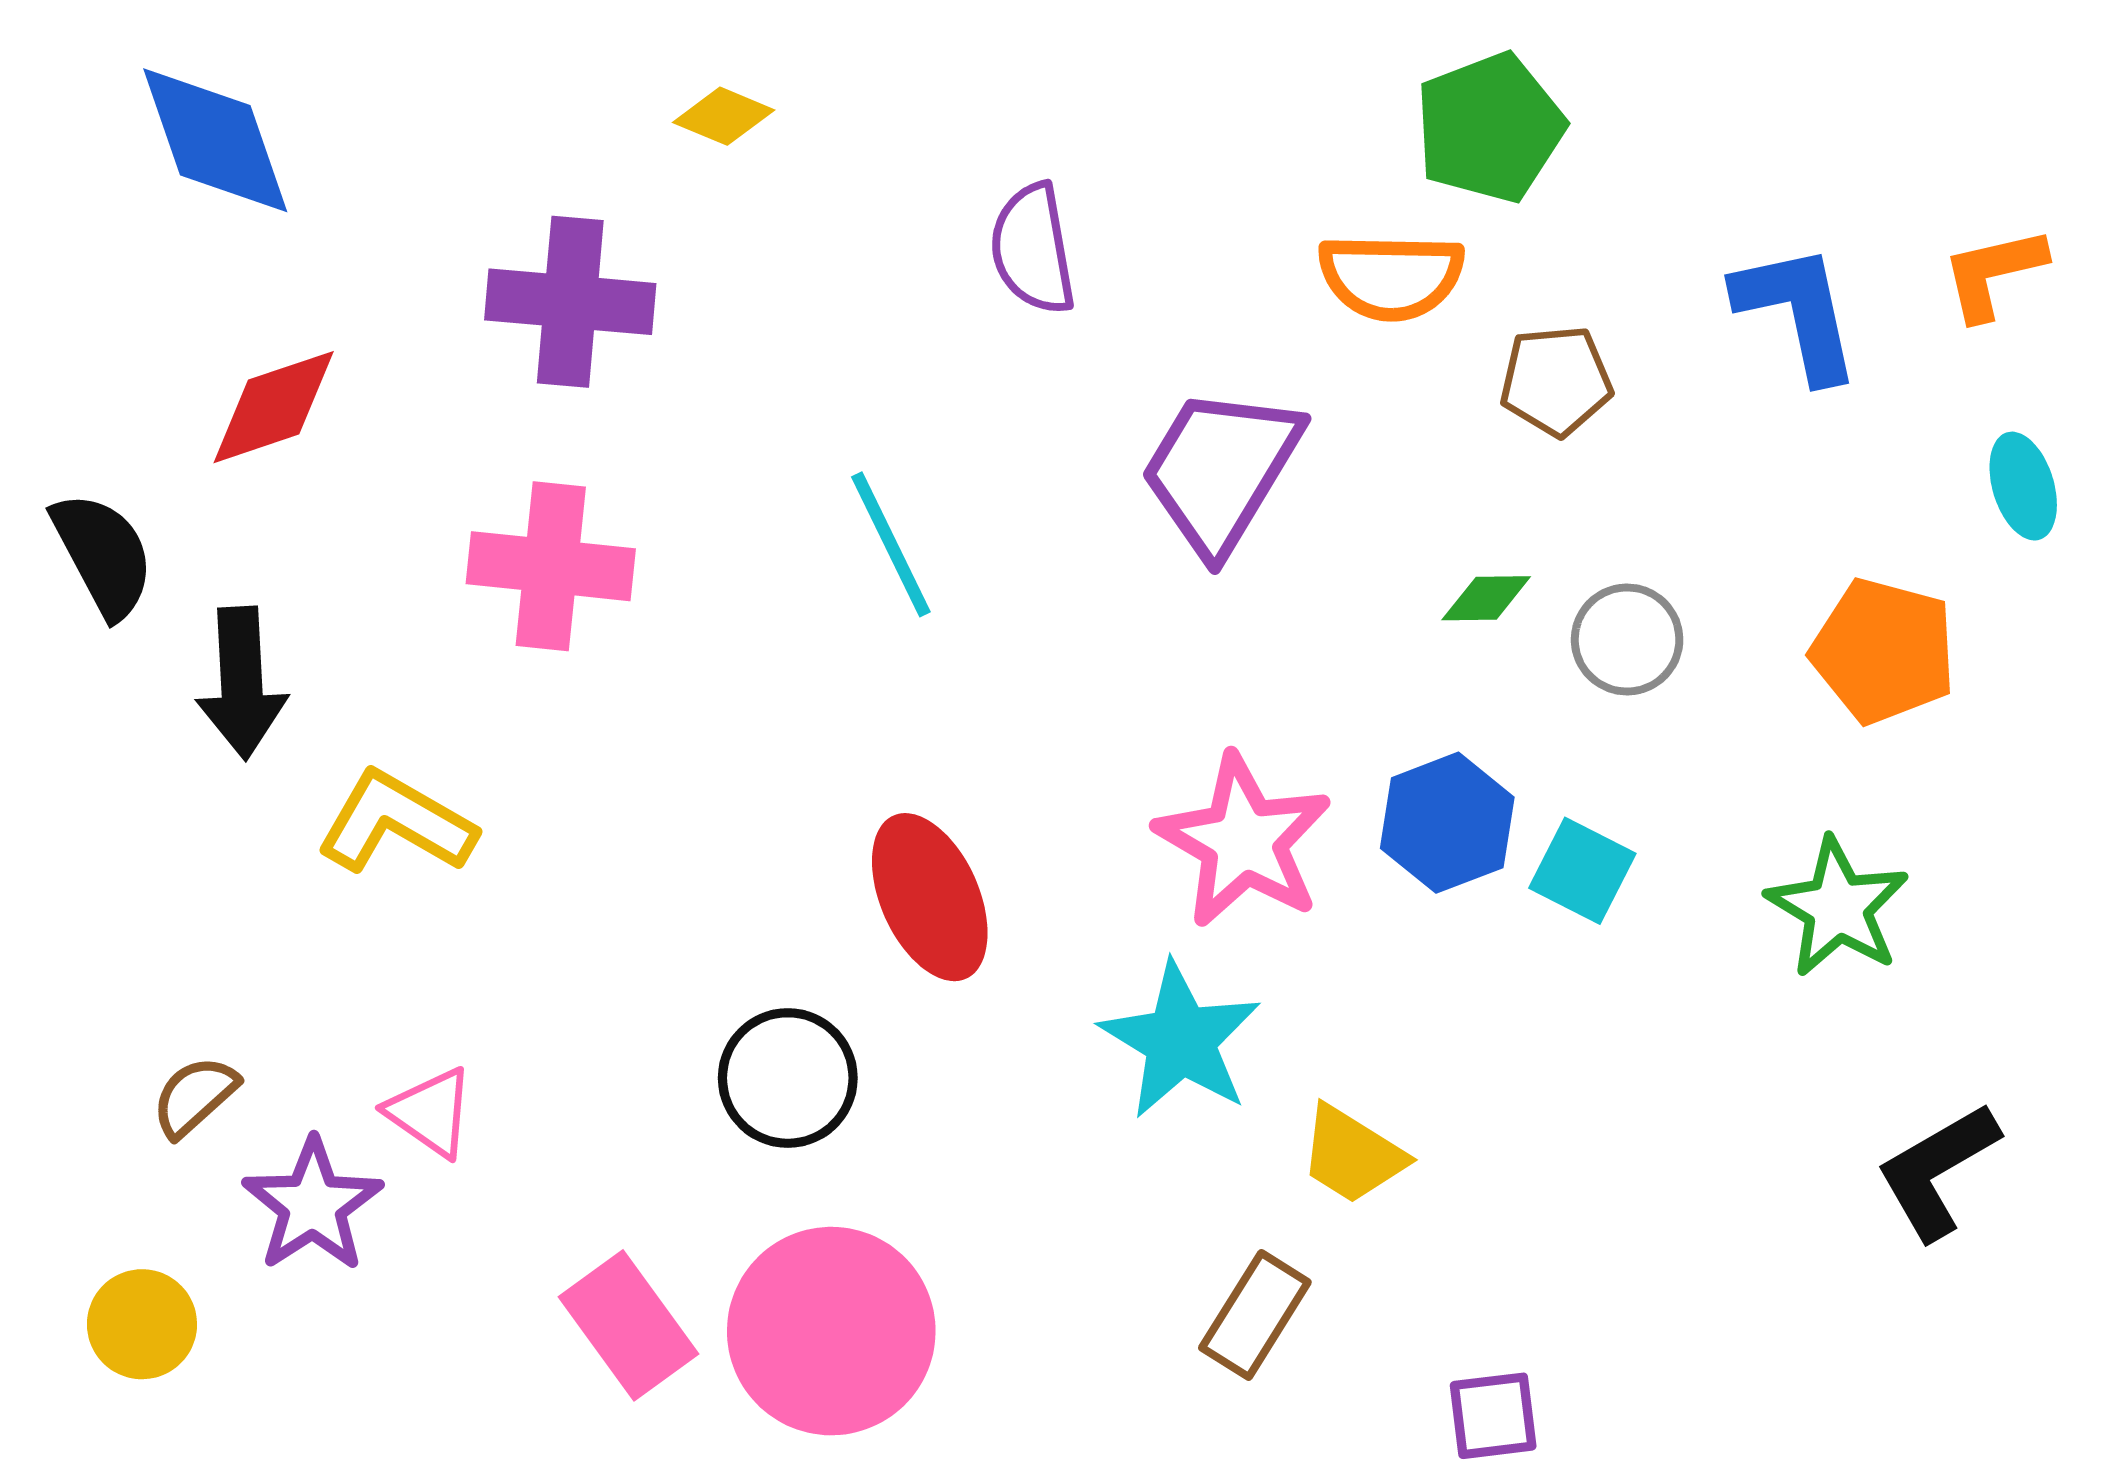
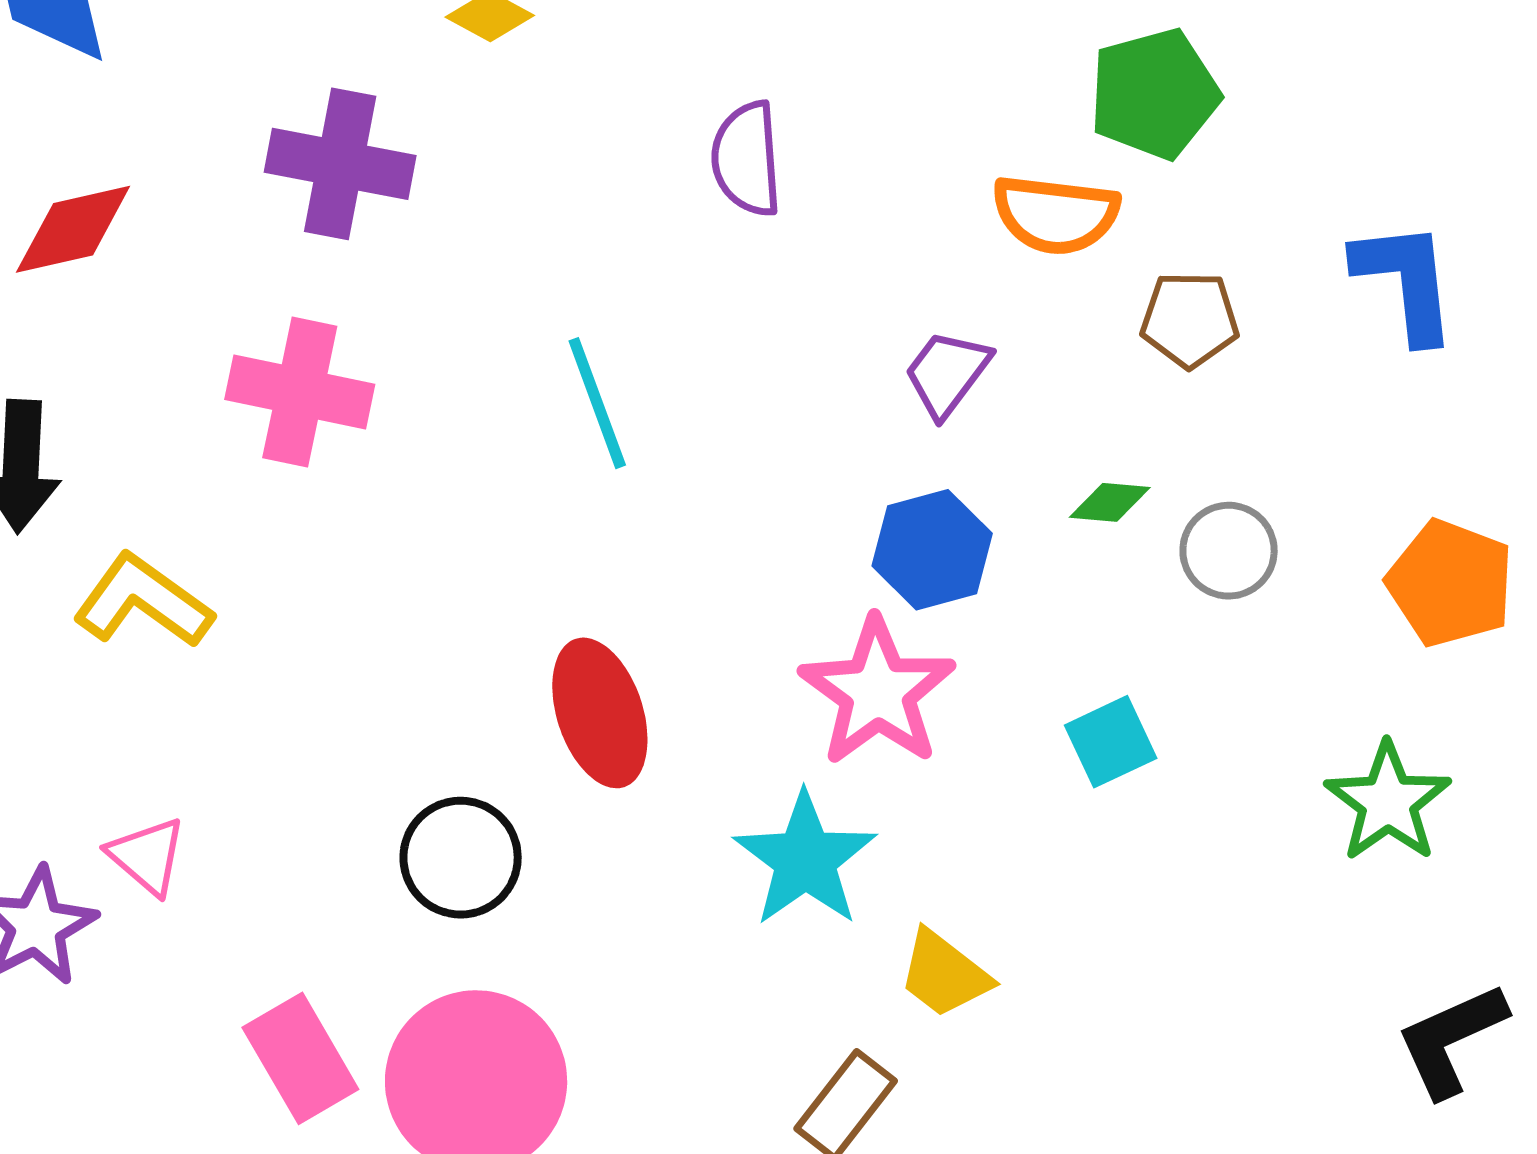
purple trapezoid: (1221, 470) -> (947, 373), moved, size x0.6
blue hexagon: (1447, 823) -> (932, 550), moved
cyan square: (1582, 871) -> (1111, 742), moved, turned 32

